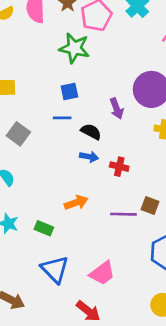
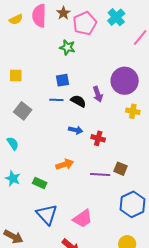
green star: (74, 48) -> (67, 47), size x0.7
black semicircle: (91, 132) -> (78, 101), moved

